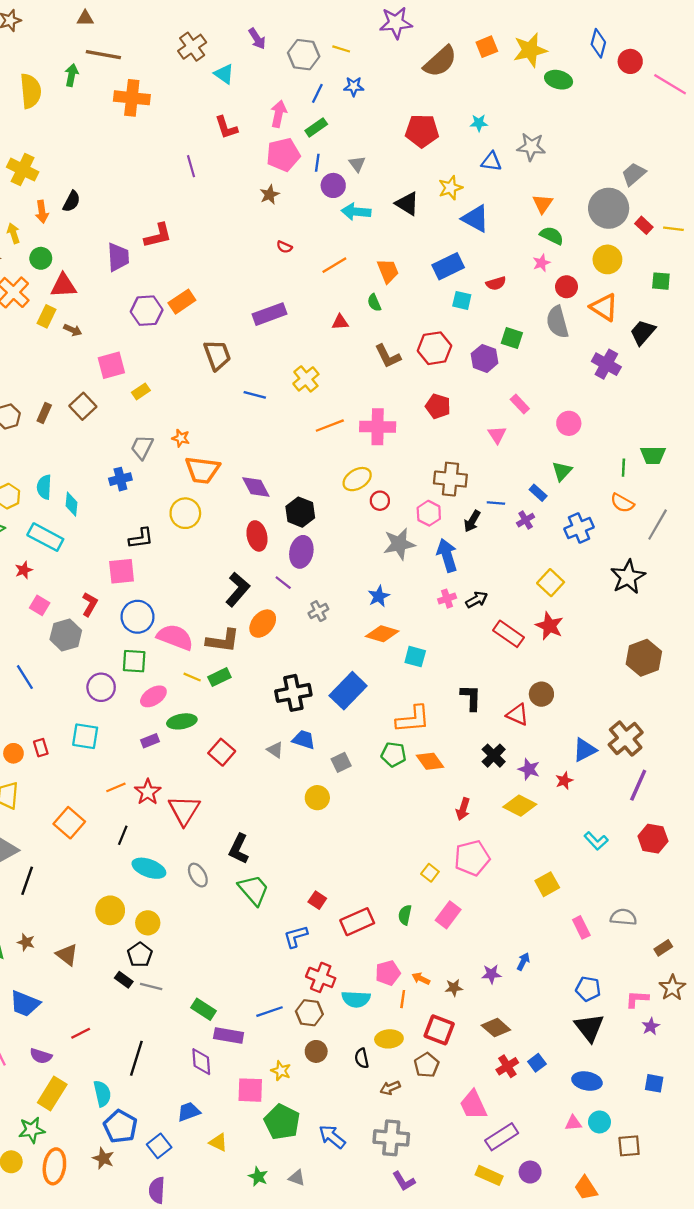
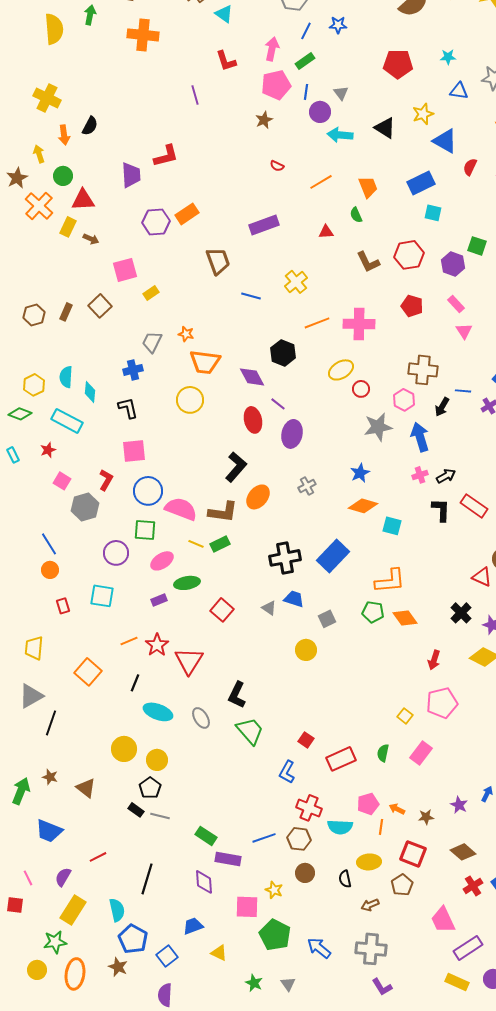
red semicircle: (496, 283) -> (470, 167), moved, turned 132
pink rectangle: (520, 404) -> (456, 304), moved
black hexagon: (300, 512) -> (283, 353), moved
black L-shape: (141, 538) -> (128, 408), moved, turned -95
purple line: (283, 583) -> (278, 404), moved
black L-shape: (471, 698) -> (441, 510), moved
orange circle: (13, 753) -> (50, 570), moved
blue L-shape: (296, 936) -> (287, 772), turned -45
purple star: (491, 974) -> (459, 805), turned 30
purple semicircle: (41, 1056) -> (63, 877), turned 102
gray triangle: (297, 1178) -> (288, 984), turned 35

